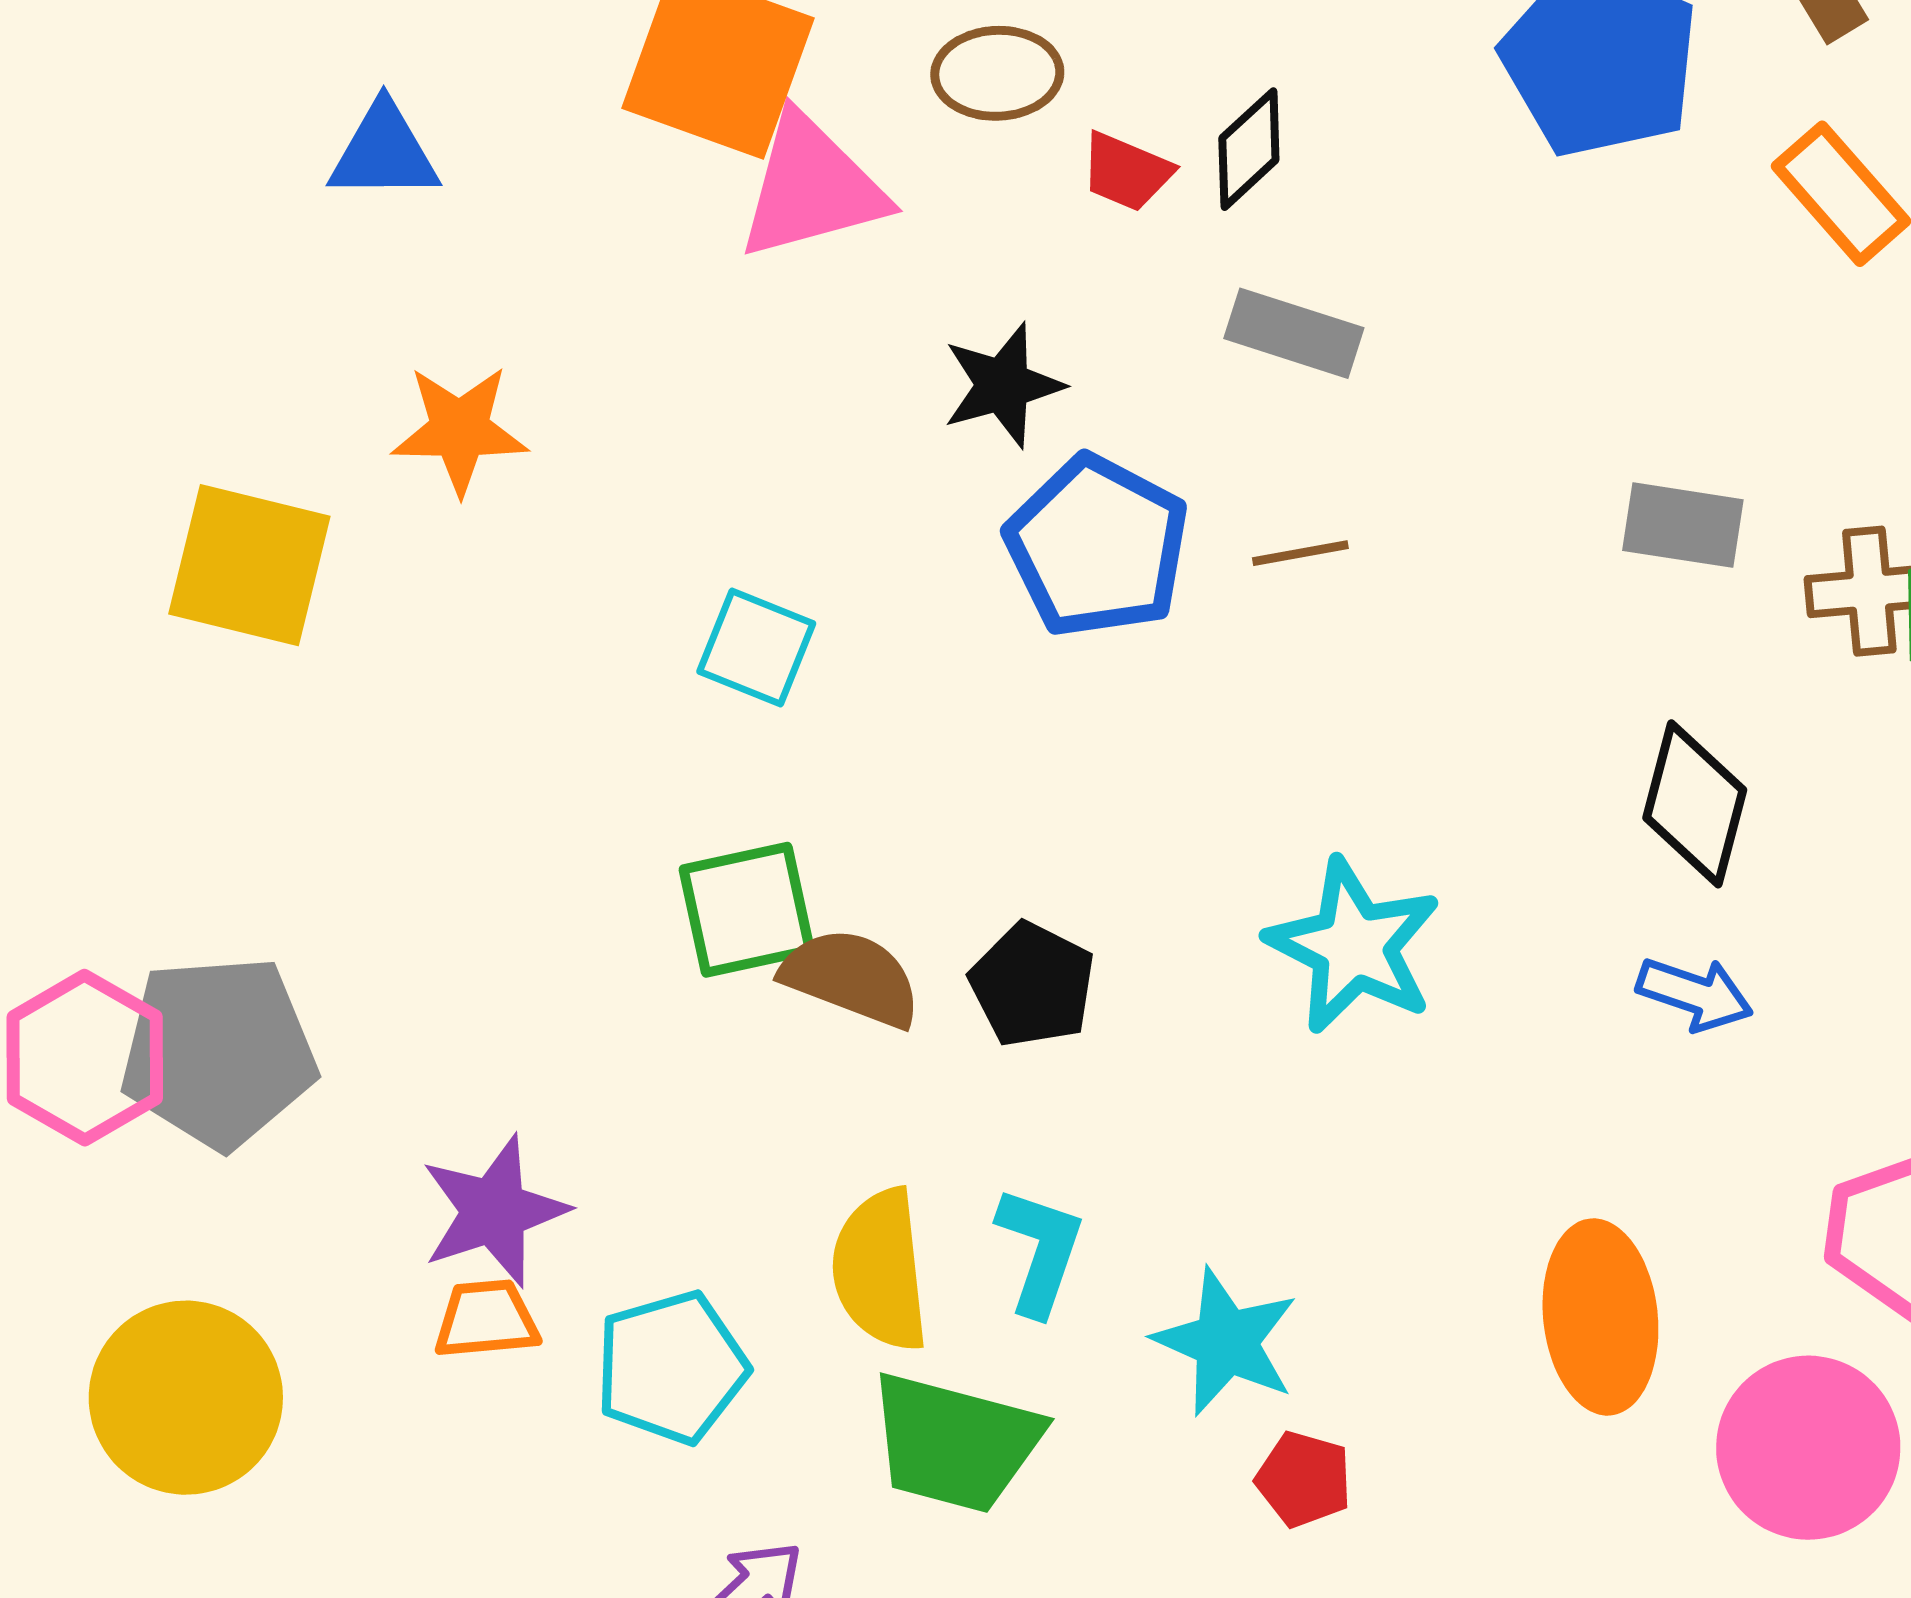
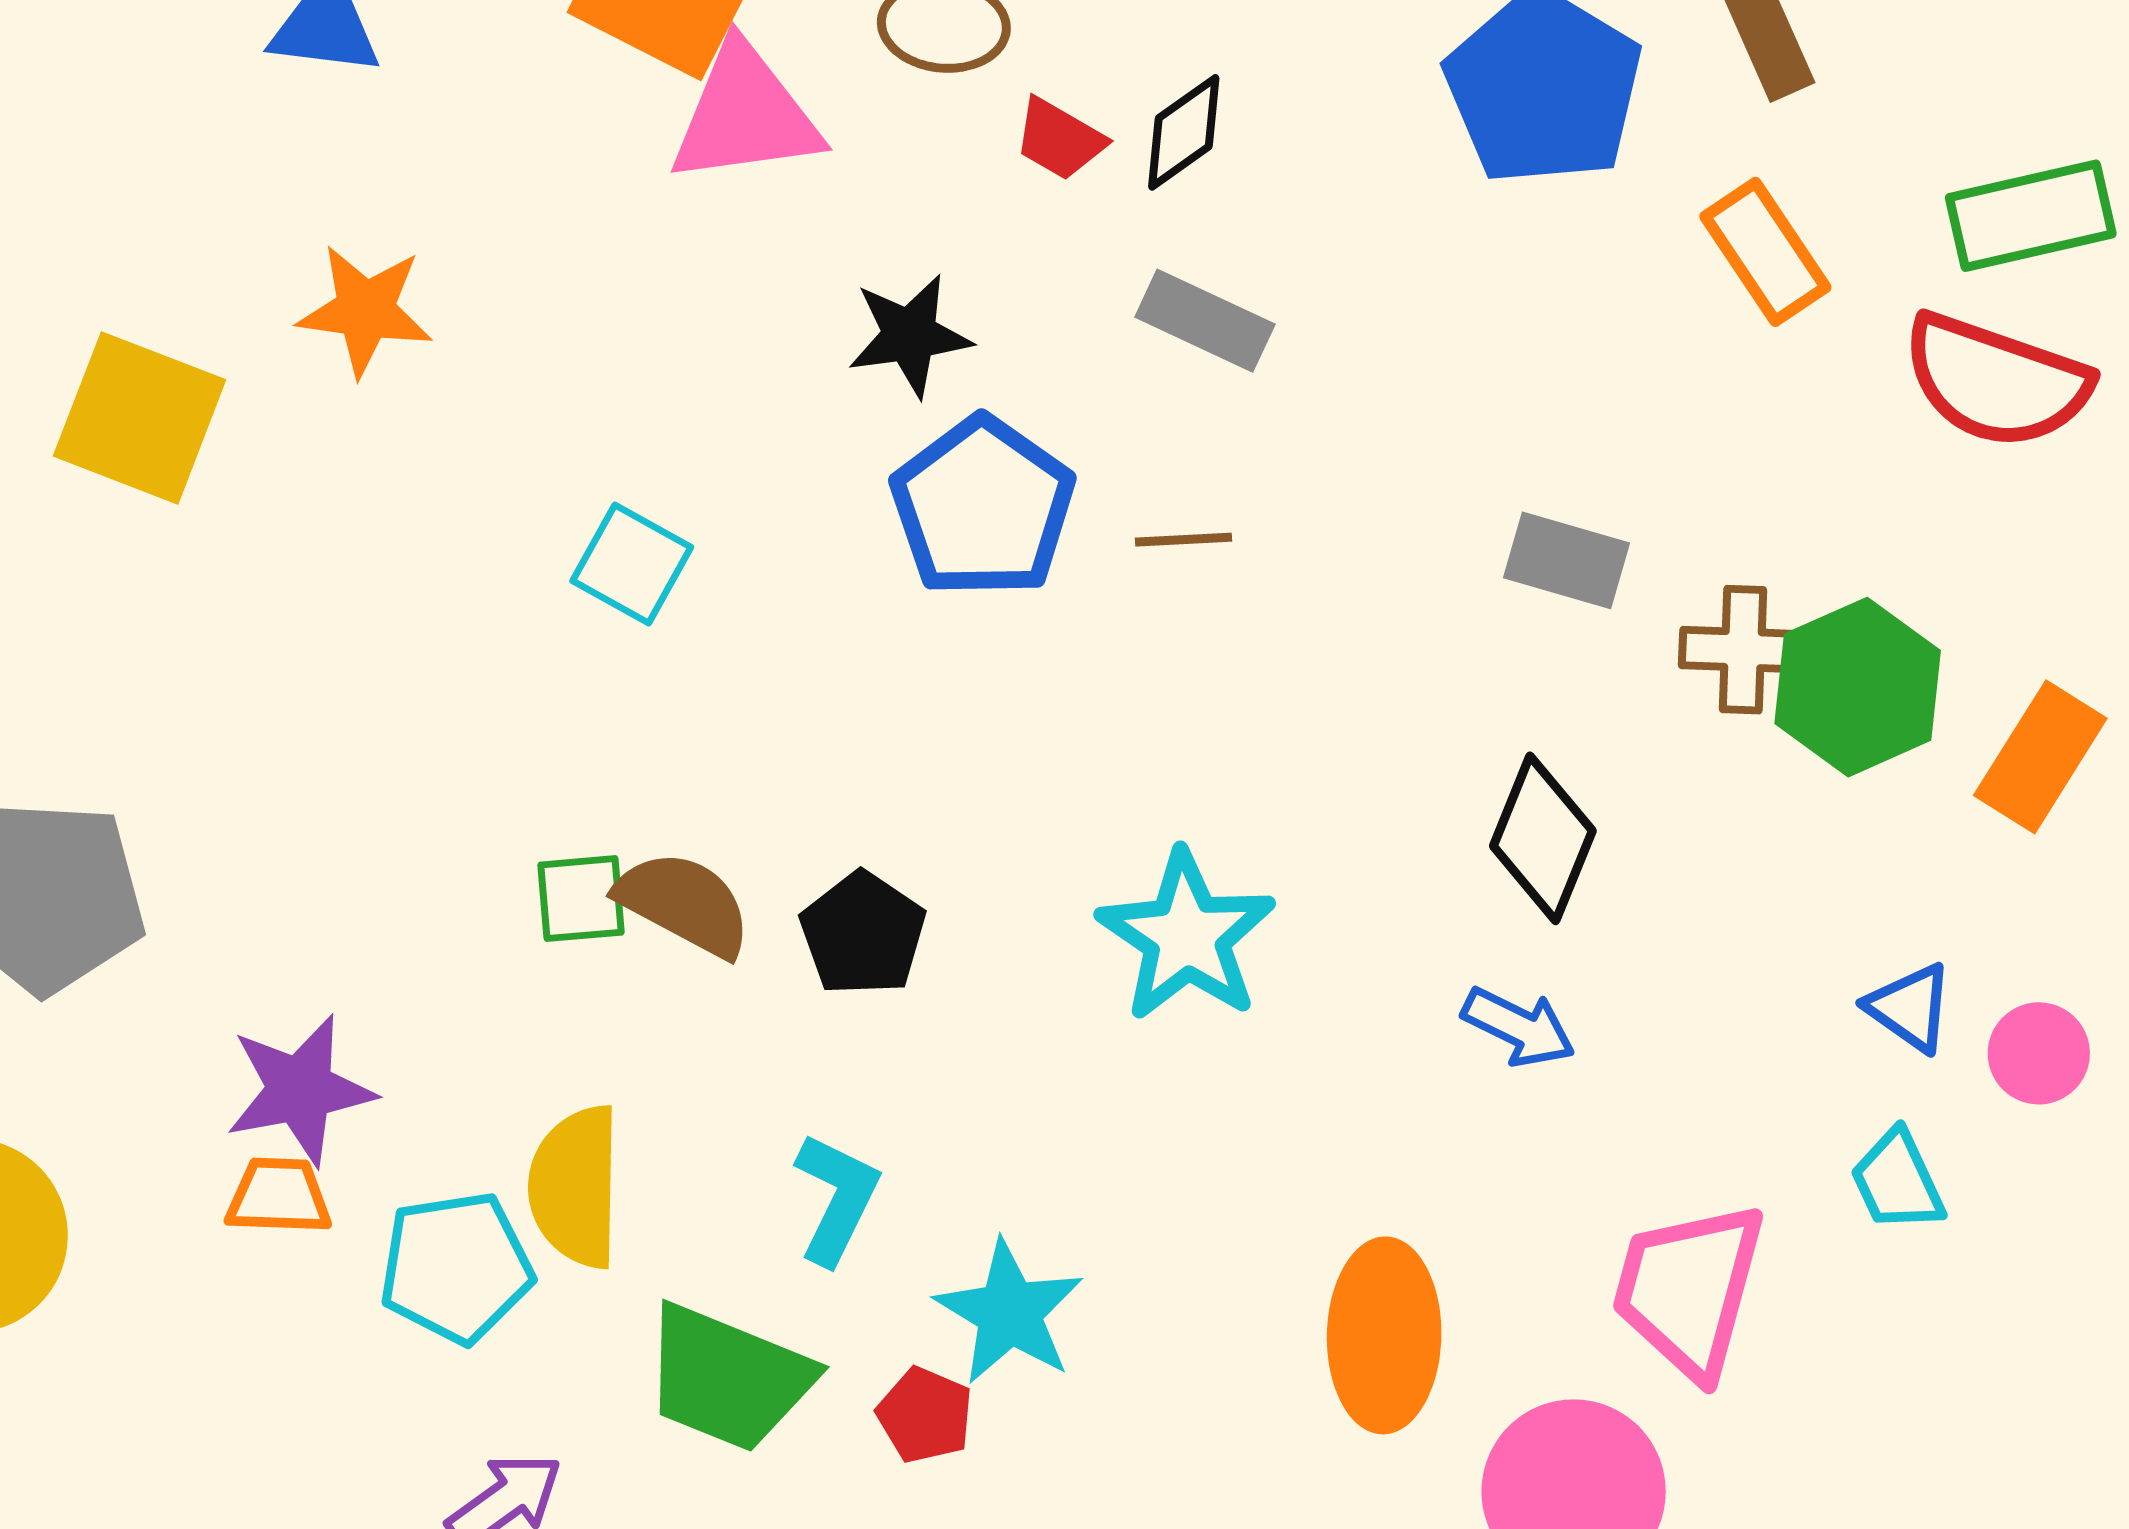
green square: (747, 910) -> (581, 899), moved, size x0.7
yellow semicircle: (880, 1270) -> (575, 1187), moved
red pentagon: (1304, 1479) -> (925, 1415), moved

